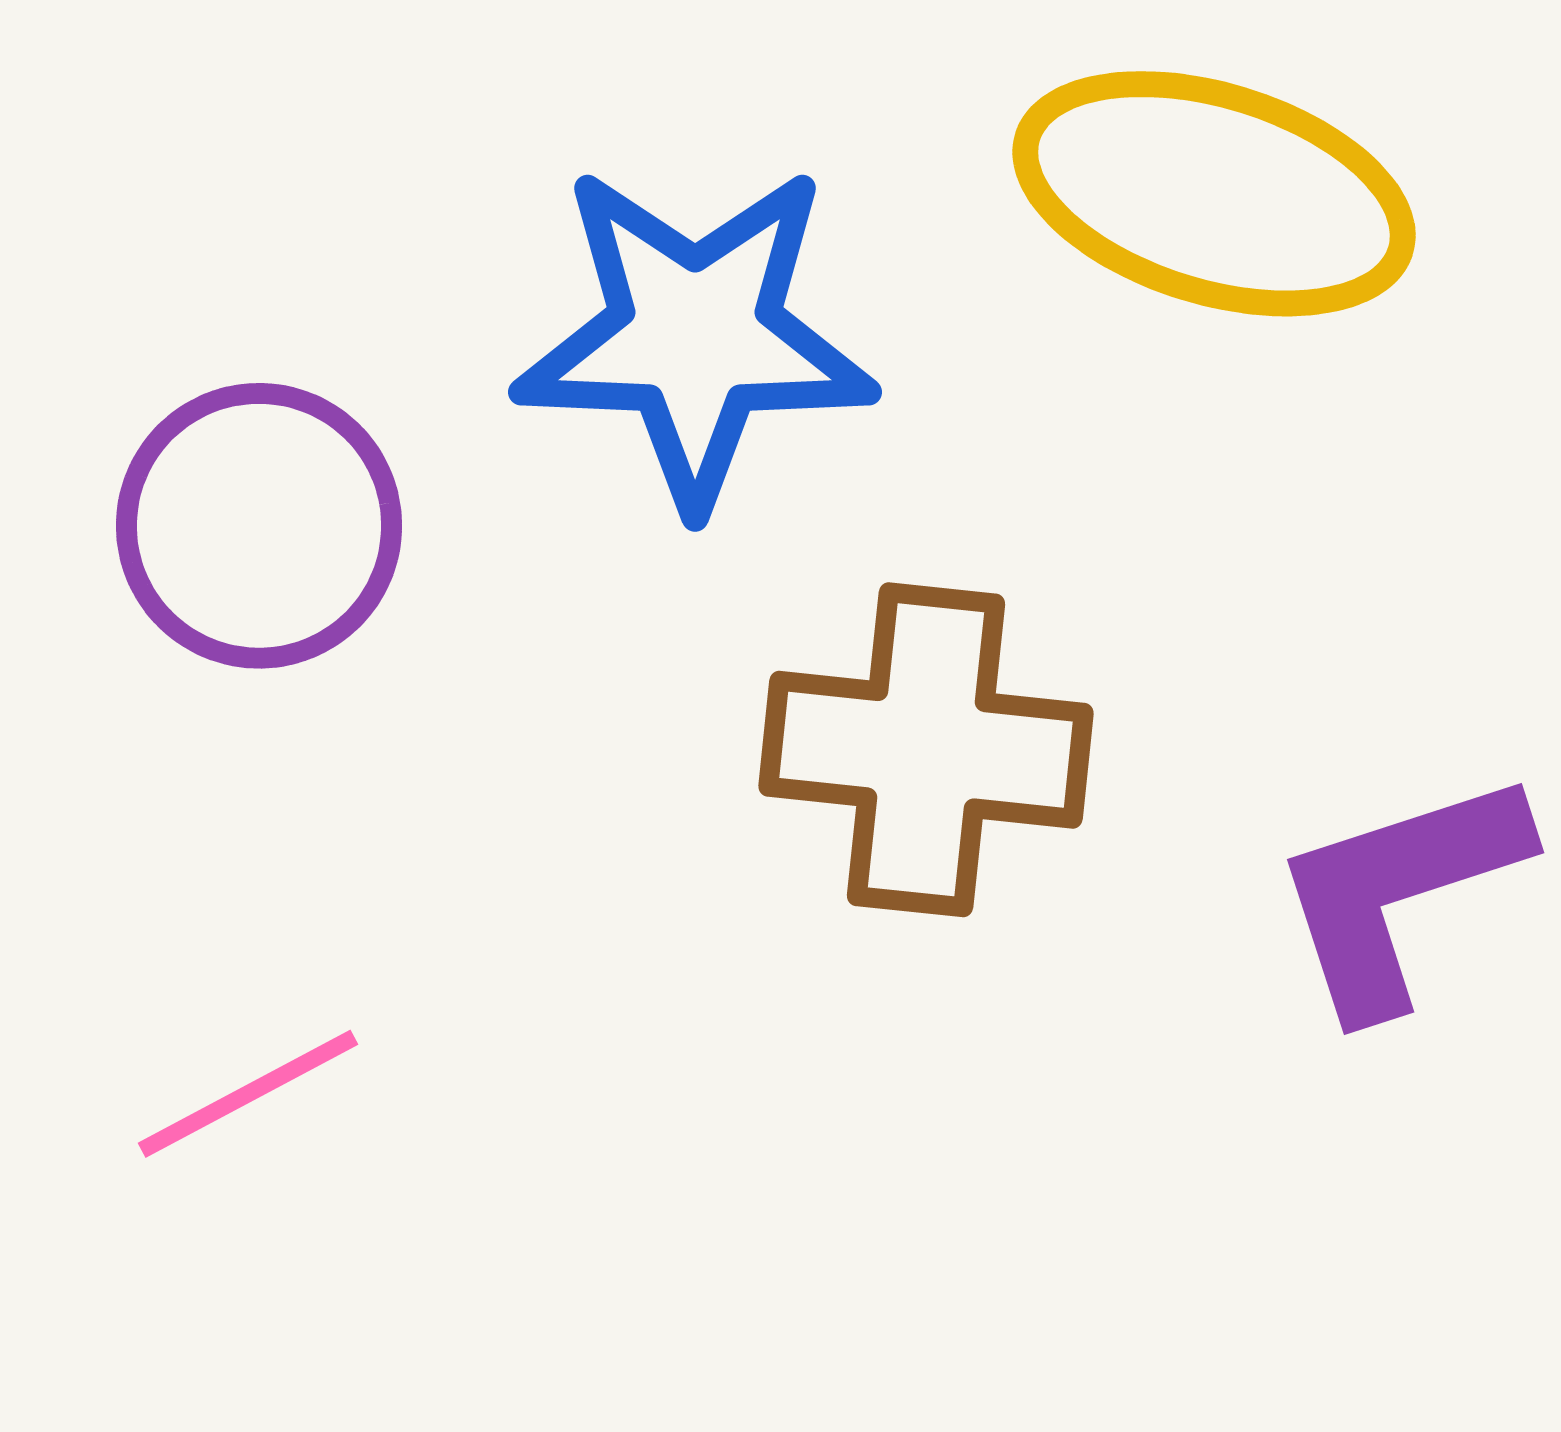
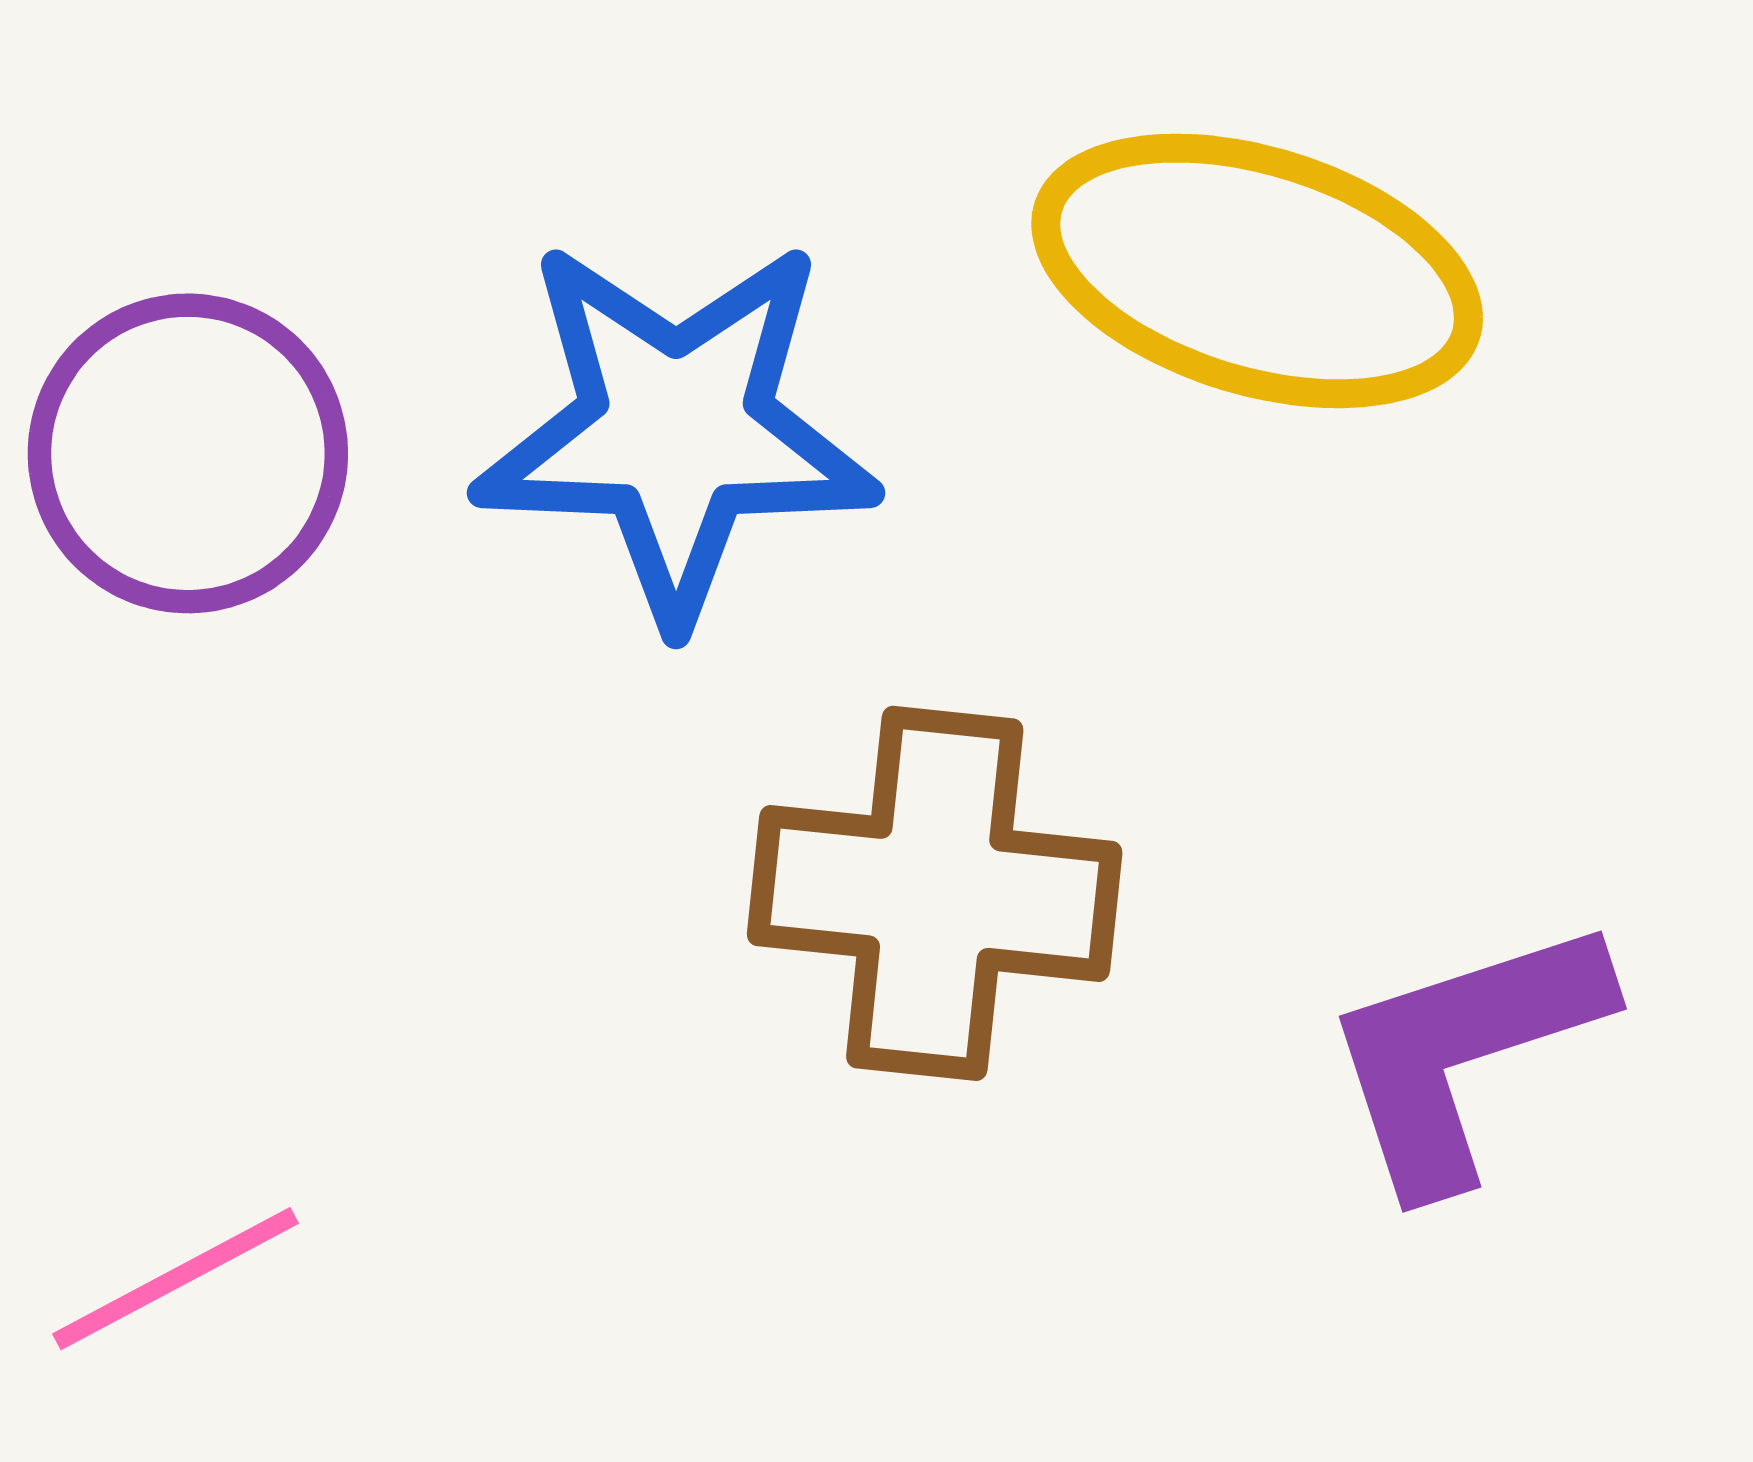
purple circle: (259, 526) -> (188, 453), moved

